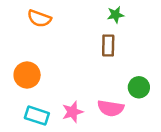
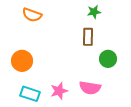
green circle: (139, 87) -> (108, 59), moved

